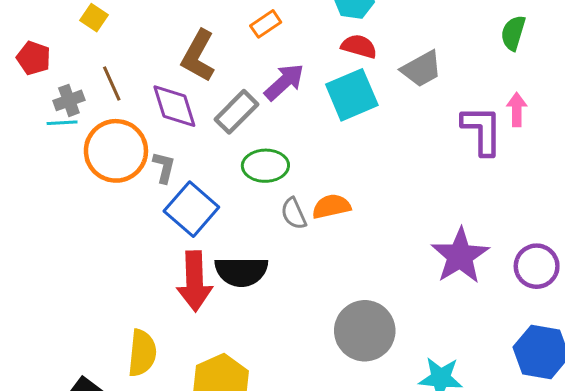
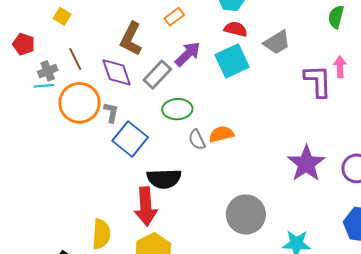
red arrow: (195, 281) -> (146, 207), moved

